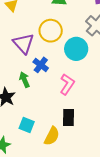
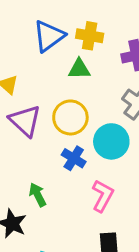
purple triangle: (23, 43) -> (25, 121), moved
blue cross: (41, 65) -> (74, 158), moved

